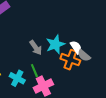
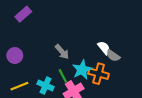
cyan star: (55, 44) -> (82, 70), moved
orange cross: (70, 60) -> (99, 74), moved

